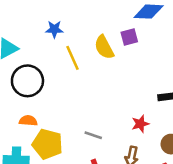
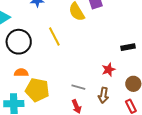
yellow line: (73, 58) -> (54, 37), moved
gray line: (93, 135) -> (78, 87), moved

